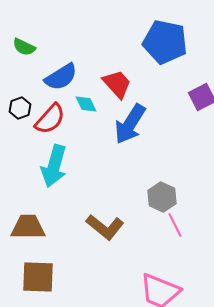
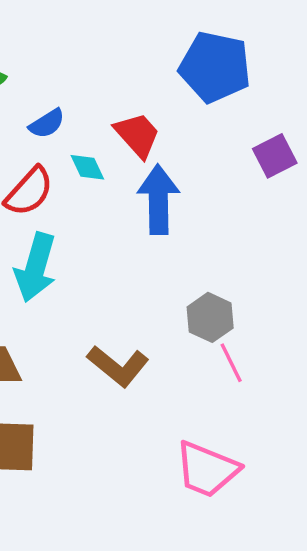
blue semicircle: (61, 77) -> (47, 124), size x0.7
blue arrow: (130, 124) -> (158, 200), turned 147

